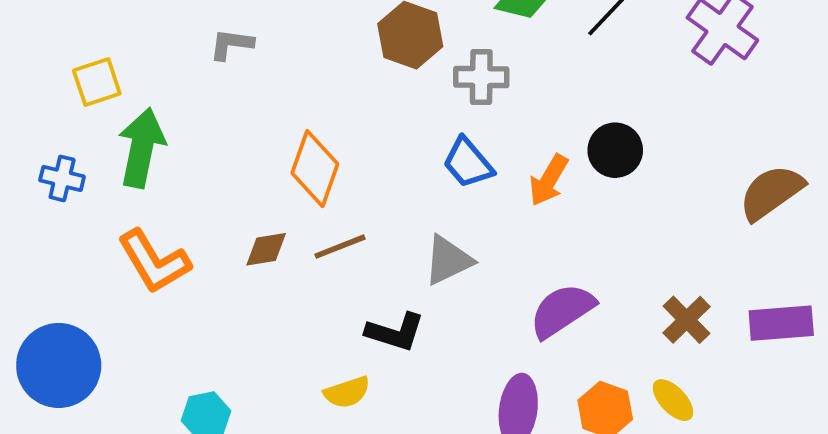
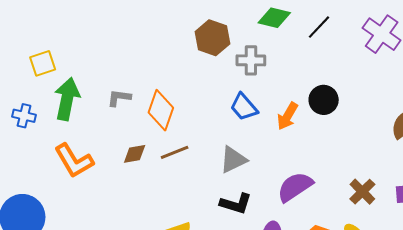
gray L-shape: (231, 44) -> (119, 98), moved
black L-shape: (395, 332) -> (236, 204), moved

